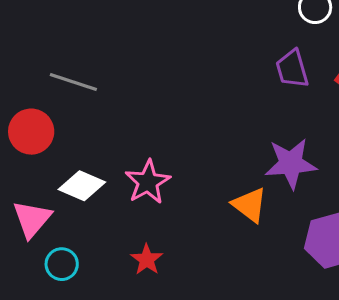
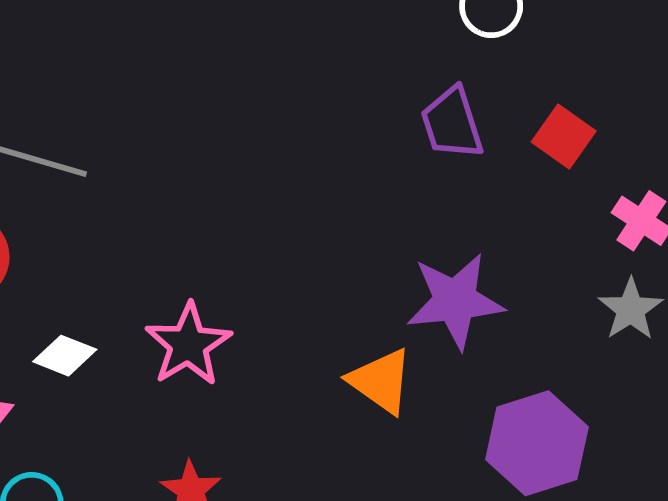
white diamond: (82, 186) -> (65, 356), size x0.7

